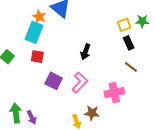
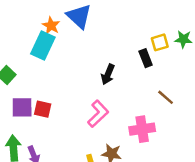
black rectangle: (129, 43) -> (146, 58), moved
red square: (37, 57) -> (43, 109), moved
purple square: (54, 81) -> (22, 107), moved, turned -30

